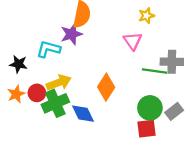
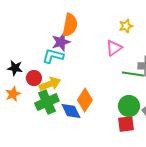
pink triangle: (133, 41) -> (114, 48), turned 30
cyan L-shape: (48, 49) -> (53, 56), moved
orange diamond: (106, 87) -> (85, 100), moved
red circle: (37, 93) -> (34, 78), moved

